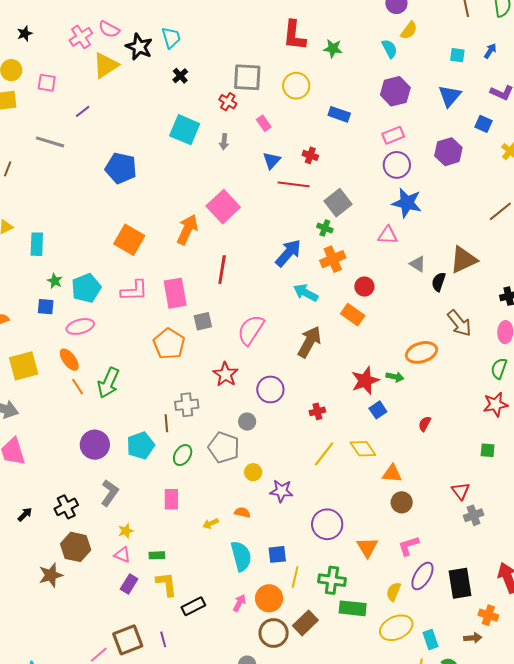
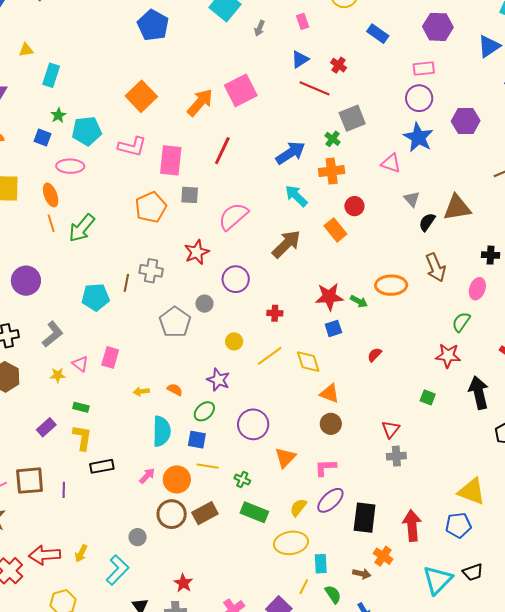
purple hexagon: (448, 152) -> (466, 121), moved
purple circle: (95, 445) -> (26, 281), moved
green ellipse: (183, 455) -> (204, 411), moved
yellow circle: (253, 472) -> (234, 341), moved
pink triangle: (122, 555) -> (80, 364), moved
yellow line: (295, 577) -> (208, 466), turned 70
green cross: (332, 580) -> (242, 479), size x0.6

